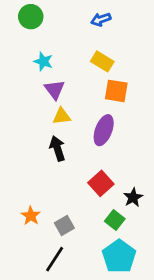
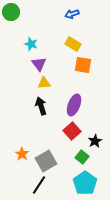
green circle: (31, 17) -> (11, 12), moved
purple ellipse: (104, 130) -> (74, 105), moved
gray square: (64, 226) -> (46, 161), size x1.5

